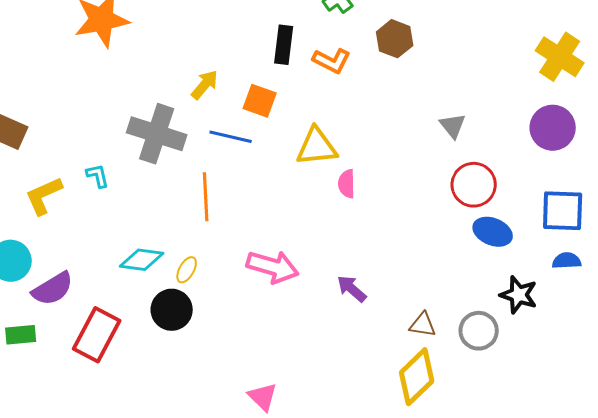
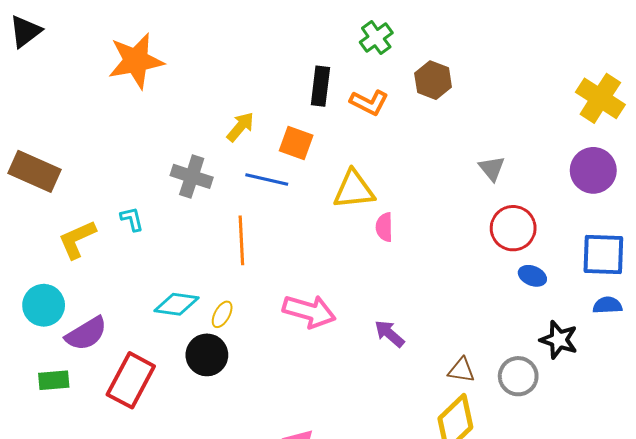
gray cross: (157, 134) -> (192, 176), size x0.7
blue ellipse: (493, 232) -> (532, 276), size x0.7

